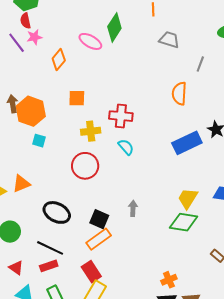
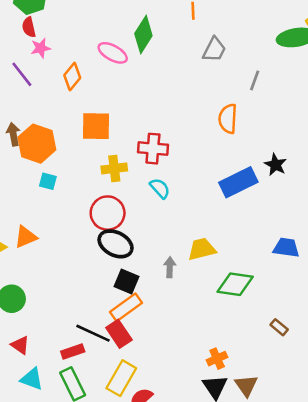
gray trapezoid: (169, 40) -> (214, 50), turned 100
purple line: (17, 43) -> (22, 74), moved
orange square: (77, 98) -> (96, 126), size x1.4
yellow trapezoid: (188, 198) -> (202, 249), moved, turned 45
black ellipse: (57, 212) -> (116, 244), moved
black line: (50, 248) -> (93, 333), moved
red rectangle: (49, 266) -> (73, 352), moved
red rectangle: (91, 272) -> (119, 334), moved

